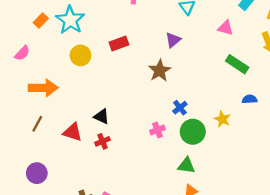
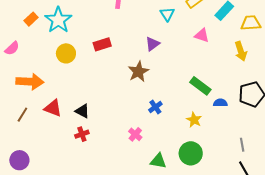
green rectangle: (237, 64) -> (200, 86), moved
pink cross: (157, 130) -> (135, 134), moved, turned -32
red triangle: (73, 132) -> (53, 108), moved
green circle: (193, 132) -> (191, 153), moved

